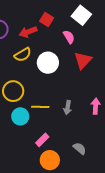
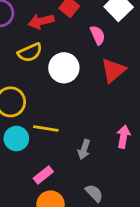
gray arrow: (68, 108) -> (84, 149), moved

